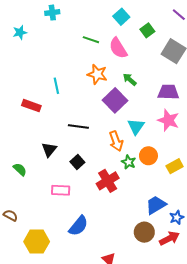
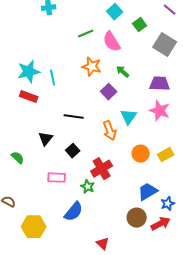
cyan star: (20, 32) -> (29, 72), moved, size x1.6
green line: (91, 40) -> (86, 34), turned -42
purple square: (115, 100) -> (109, 92), size x0.7
orange circle: (148, 156) -> (141, 154), moved
green star: (129, 162) -> (88, 187), moved

